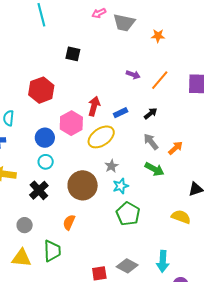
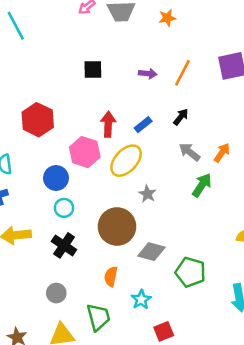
black square: (73, 54) -> (93, 69), moved
green arrow: (154, 169) -> (202, 185), turned -72
cyan star: (121, 186) -> (141, 300), moved
green pentagon: (128, 214) -> (190, 272), moved
gray diamond: (127, 266) -> (151, 252), moved

